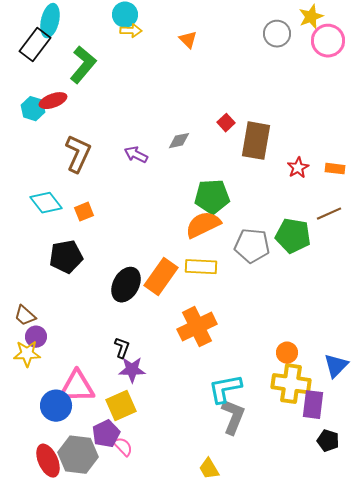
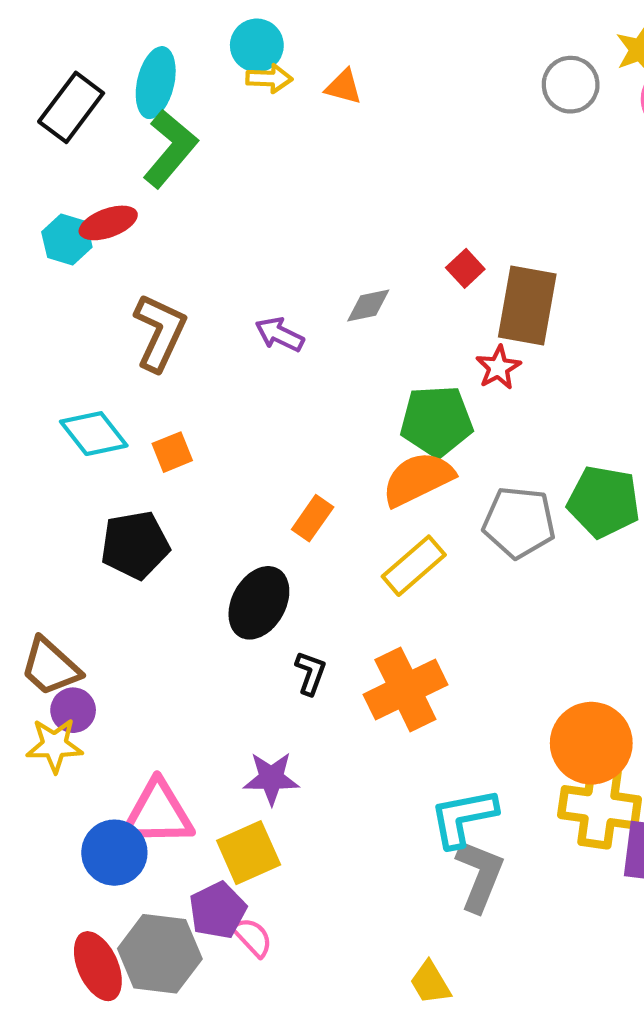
cyan ellipse: (50, 21) -> (156, 83), moved
orange triangle: (188, 40) -> (344, 87), moved, turned -30
red star: (298, 168) -> (498, 367), moved
yellow rectangle: (201, 267) -> (414, 566), turned -44
orange rectangle: (161, 277) -> (313, 518), moved, size x0.6
brown trapezoid: (25, 316) -> (50, 667), size x1.4
black L-shape: (122, 348) -> (311, 673), moved
orange circle: (287, 353) -> (591, 743), size x1.8

